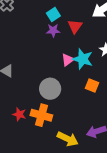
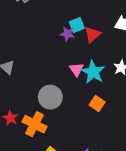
cyan square: (53, 14) -> (77, 25), moved
pink triangle: (68, 60) -> (76, 69), turned -40

